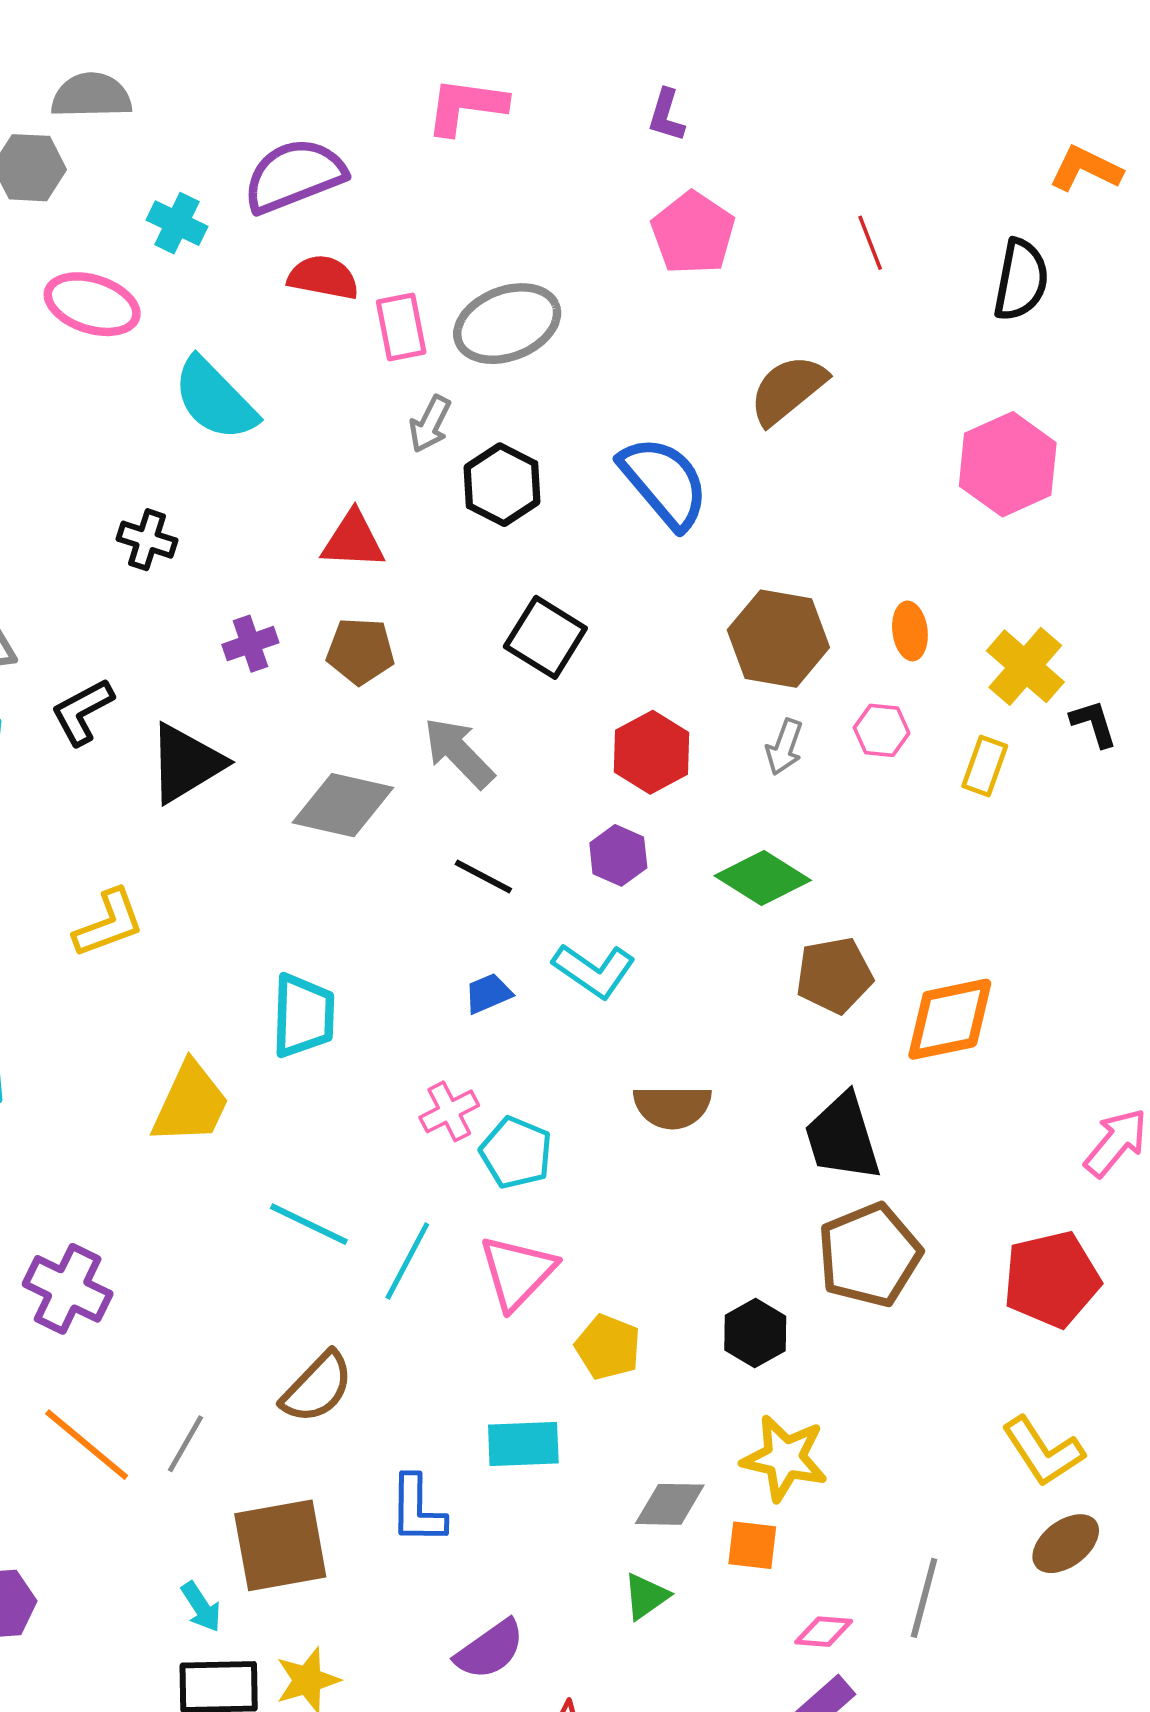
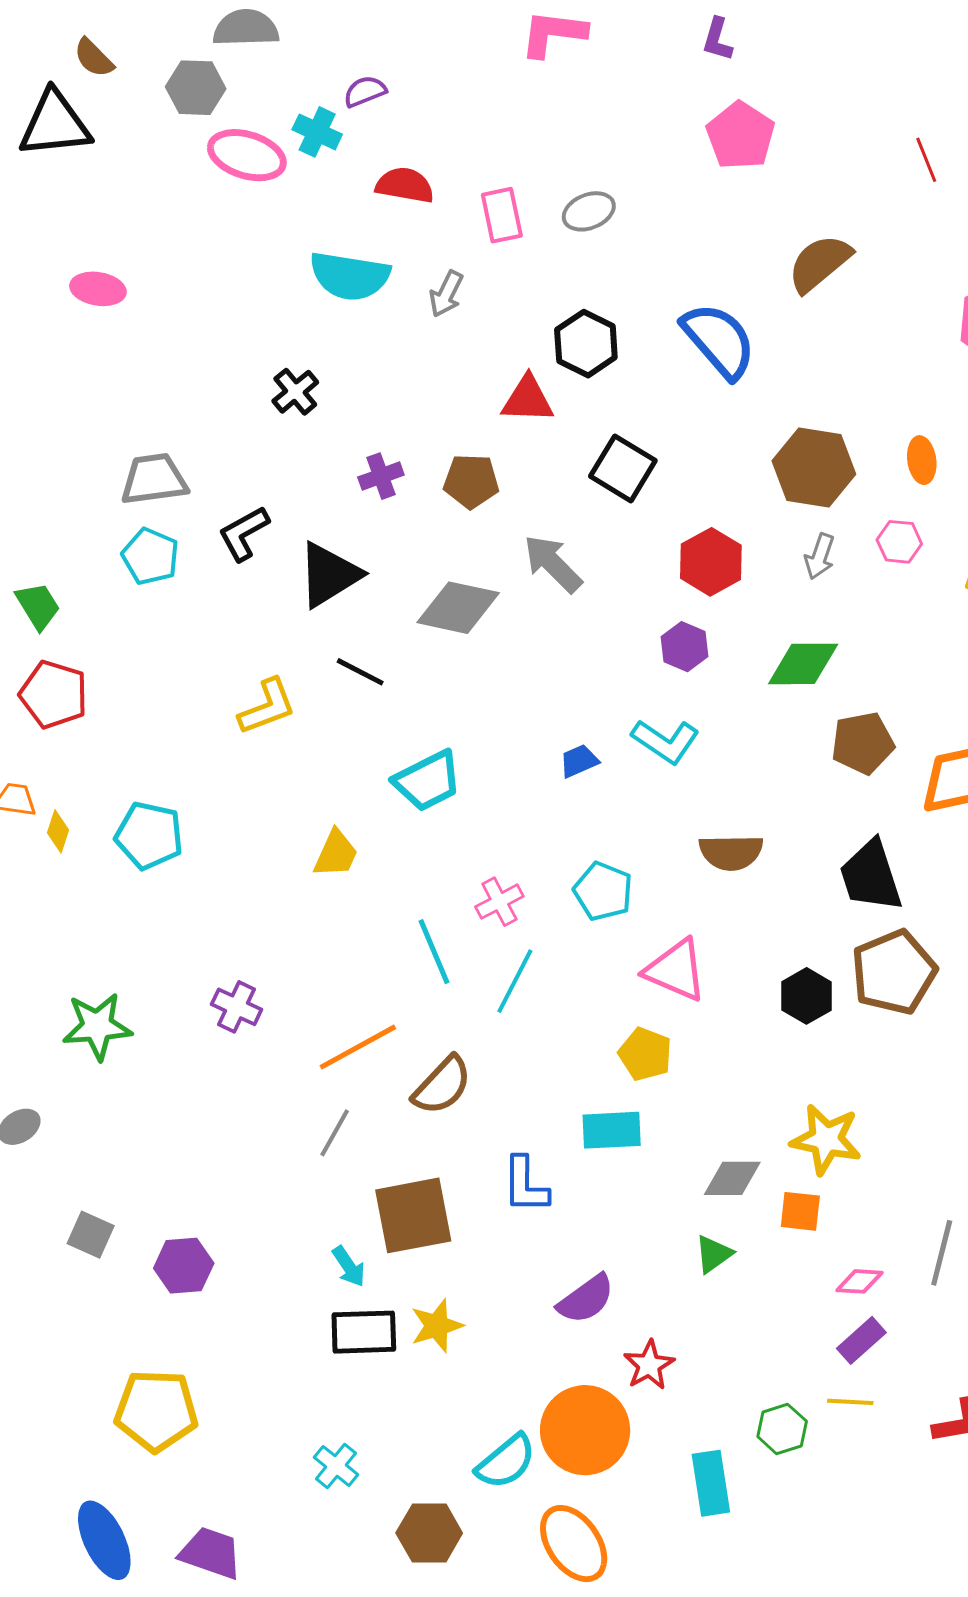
purple semicircle: (294, 176) -> (365, 91), moved, size x0.5
red line: (870, 243) -> (926, 160), moved
red semicircle: (323, 277) -> (405, 185), moved
pink ellipse: (92, 304) -> (247, 155), moved
gray ellipse: (507, 324) -> (589, 211), size x0.6
cyan semicircle: (215, 399) -> (350, 276), turned -36
gray arrow: (430, 424) -> (446, 294), moved
black cross: (147, 540) -> (295, 392), turned 33
red triangle: (353, 540) -> (528, 399), moved
black line: (483, 877) -> (360, 672), moved
green diamond: (763, 878) -> (803, 664), turned -32
cyan trapezoid: (303, 1016) -> (428, 781), turned 62
yellow trapezoid: (191, 1103) -> (336, 854), size x0.7
pink cross: (449, 1111) -> (499, 902), moved
cyan line: (309, 1224) -> (434, 952), turned 42
pink triangle: (517, 1272) -> (676, 970), moved, turned -50
purple cross: (68, 1289) -> (237, 1007), size x0.7
black hexagon: (755, 1333) -> (807, 996), moved
yellow pentagon: (608, 1347) -> (645, 1054), moved
orange line: (87, 1445) -> (358, 1047), moved, turned -68

